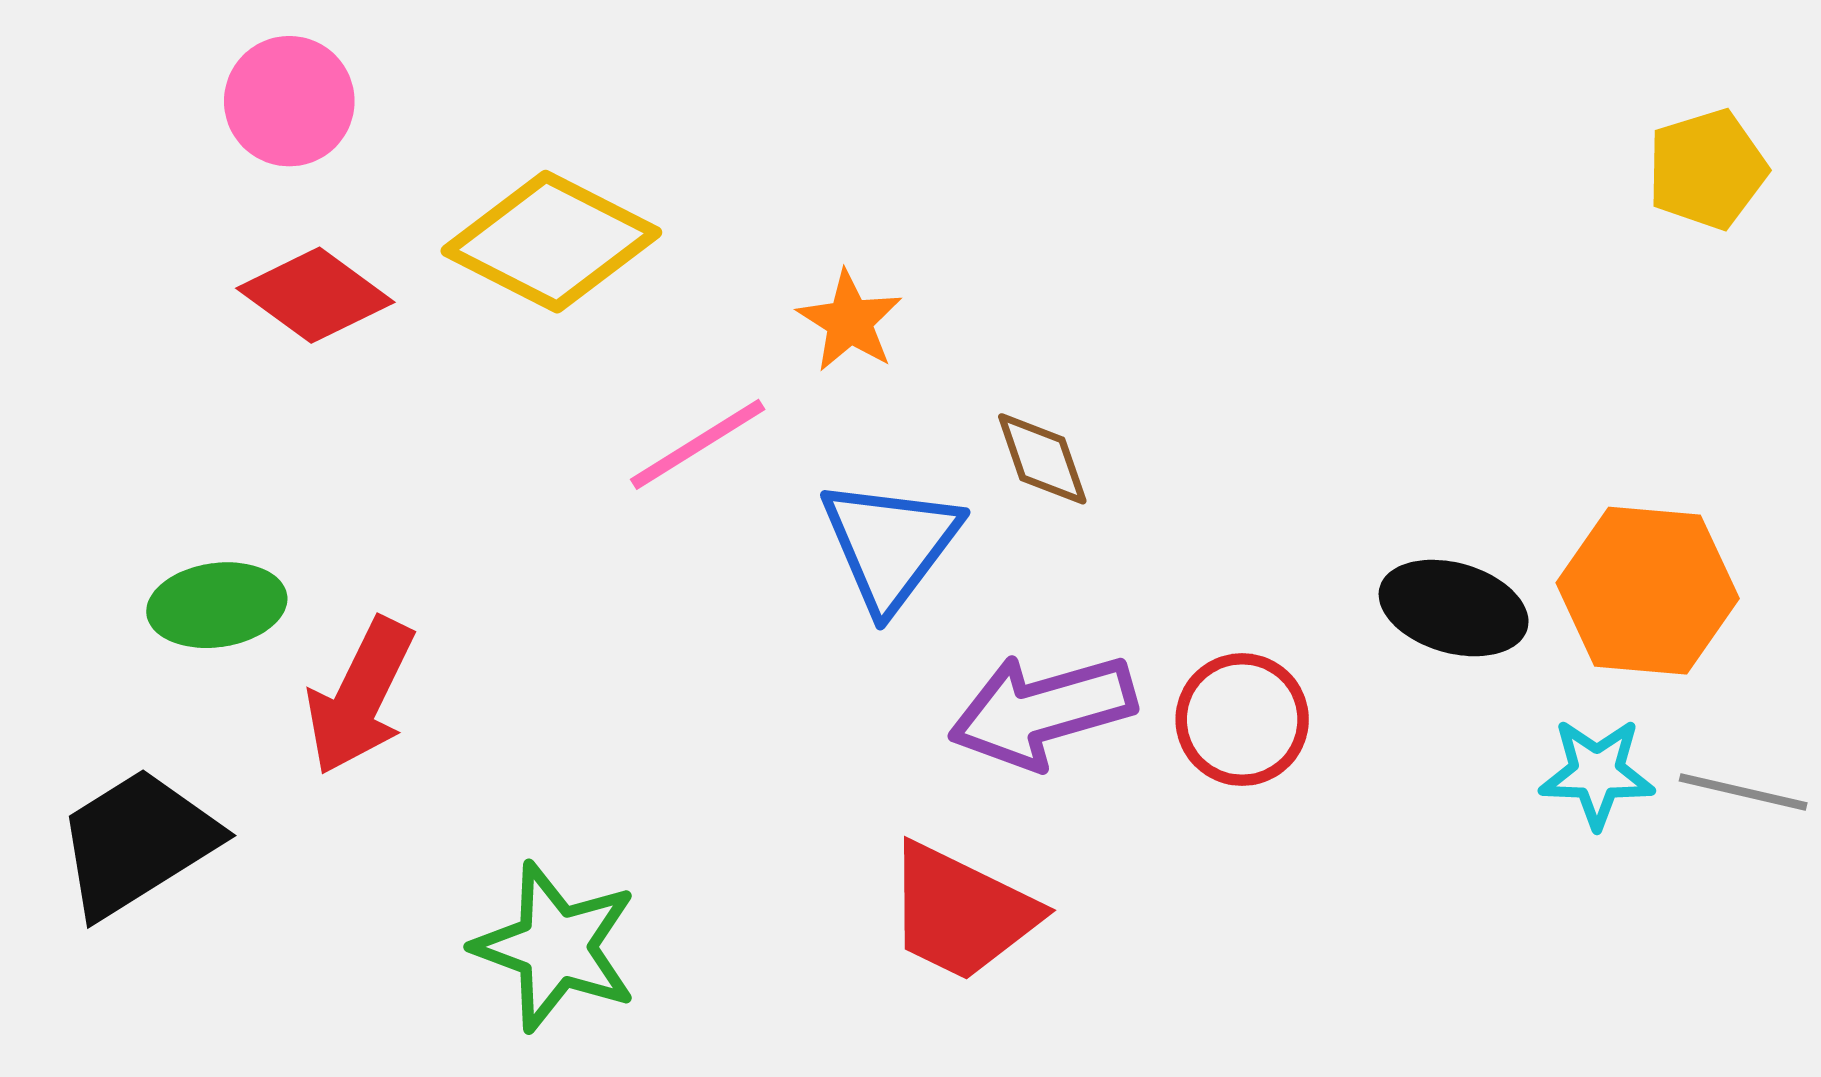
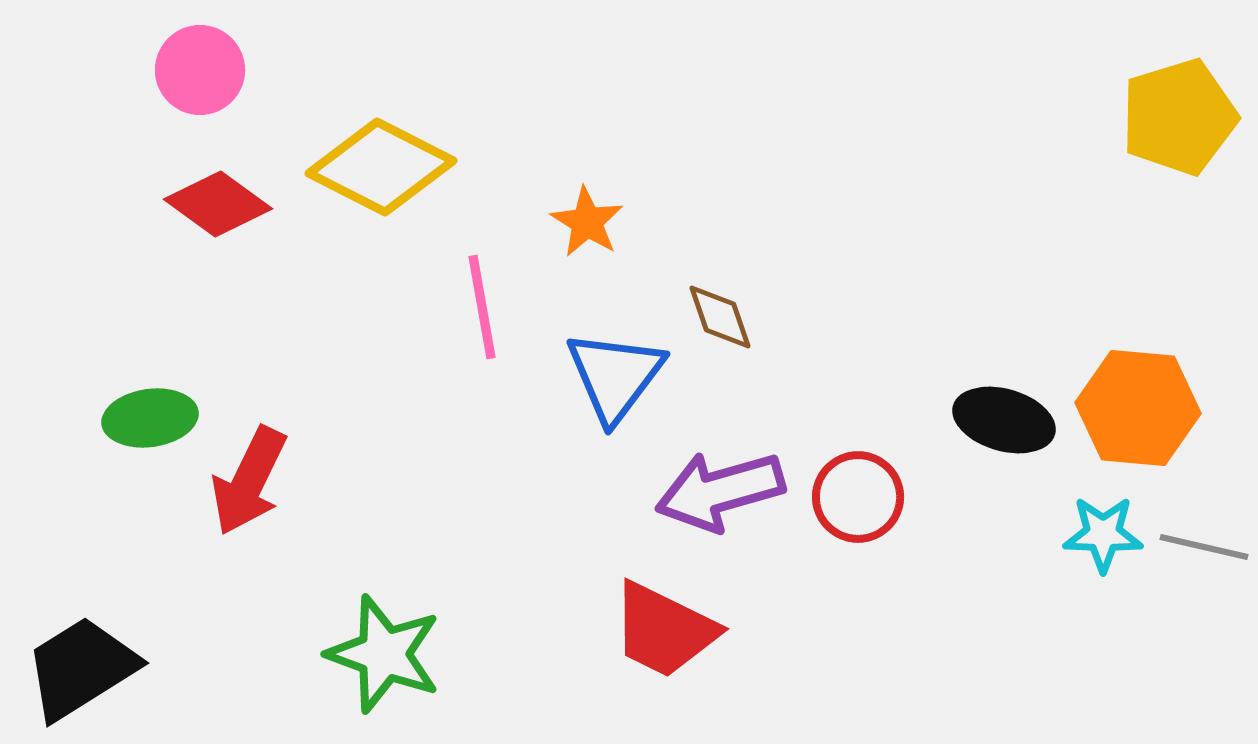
yellow pentagon: (1707, 169) -> (1179, 117), size x1.4
pink line: (698, 444) -> (482, 307), turned -68
black trapezoid: (137, 843) -> (81, 668), moved

